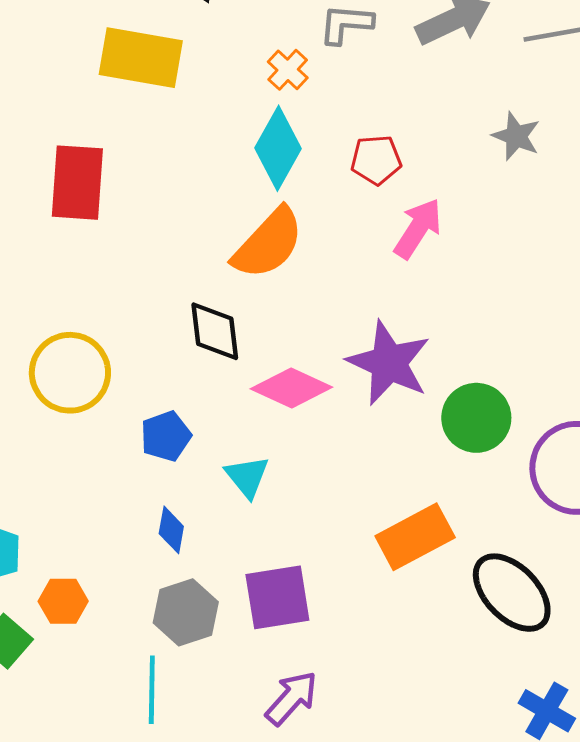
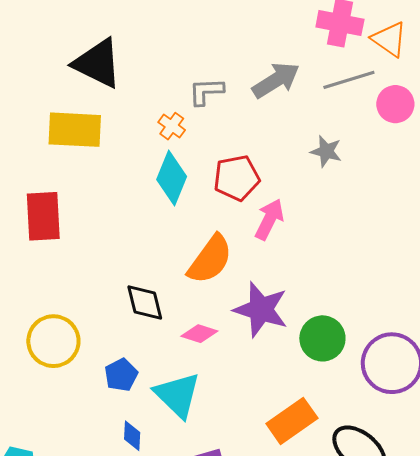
red pentagon: (376, 160) -> (237, 178), size x1.4
orange semicircle: (268, 243) -> (210, 259), moved
pink diamond: (291, 388) -> (199, 334), size x0.7
cyan triangle: (247, 477) -> (177, 395), size x1.6

